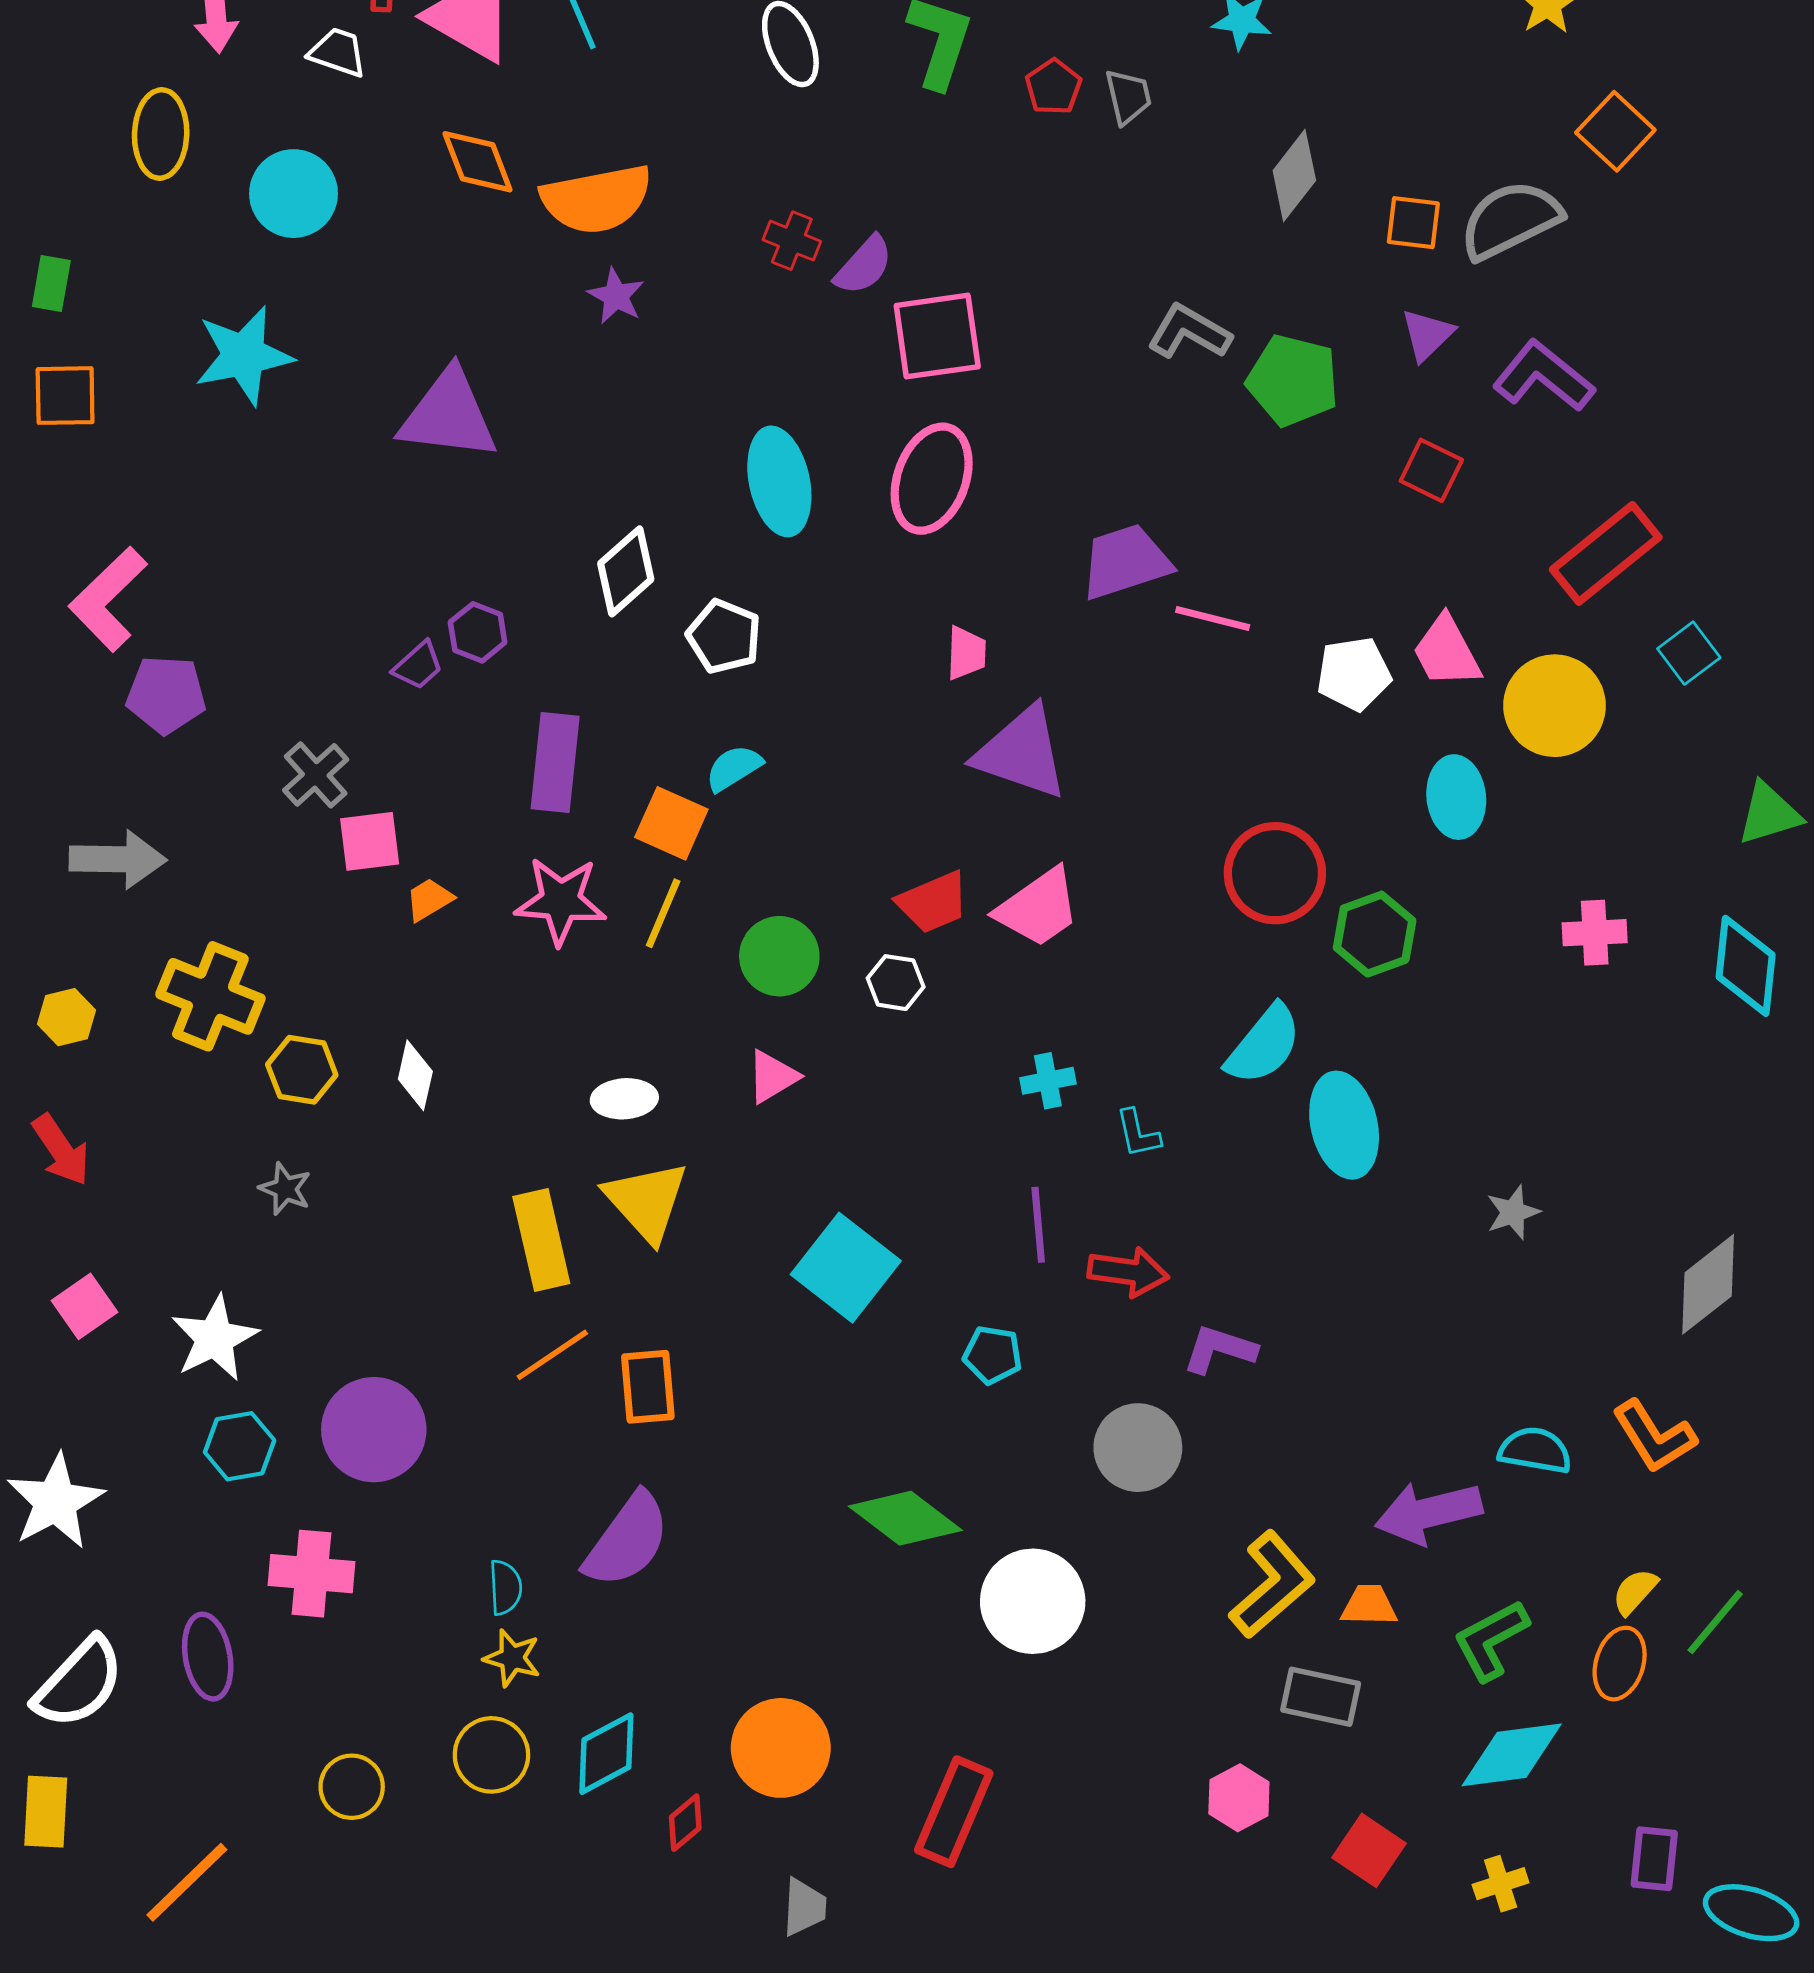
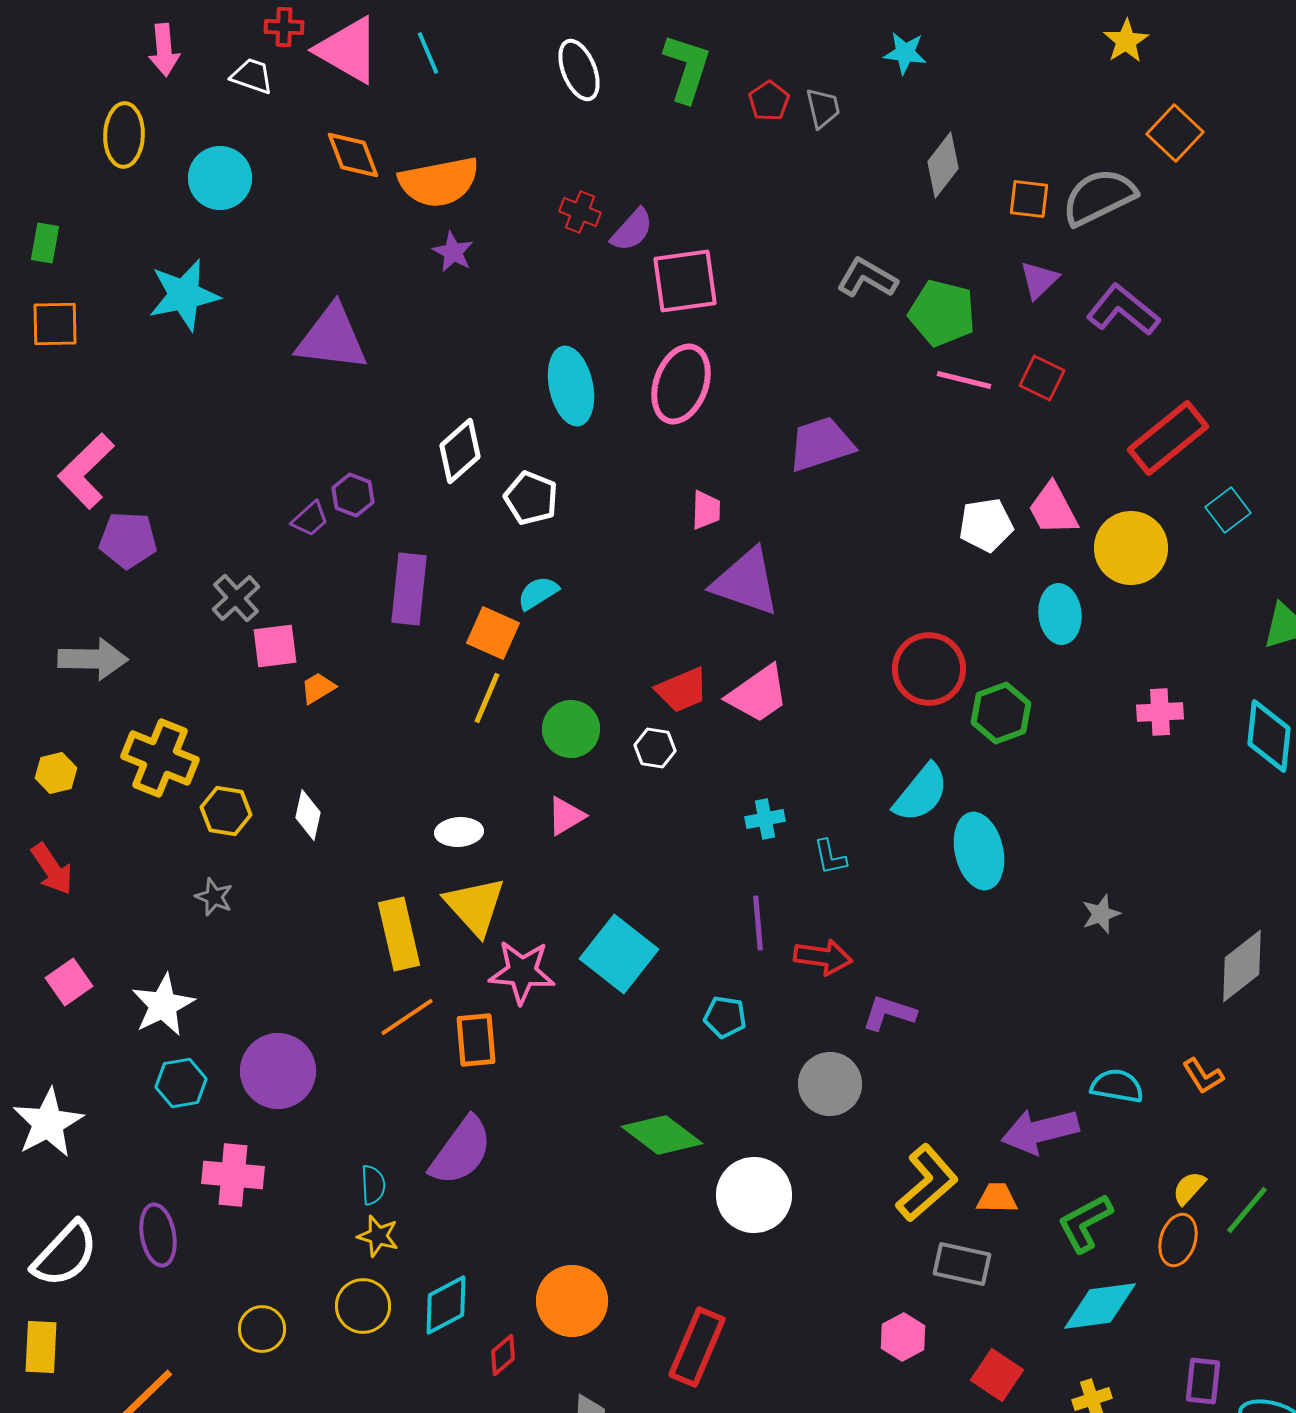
pink line: (1213, 618) -> (964, 380), moved
pink star: (561, 901) -> (522, 972), moved
orange L-shape: (1654, 1437) -> (1203, 1076), size x0.7

